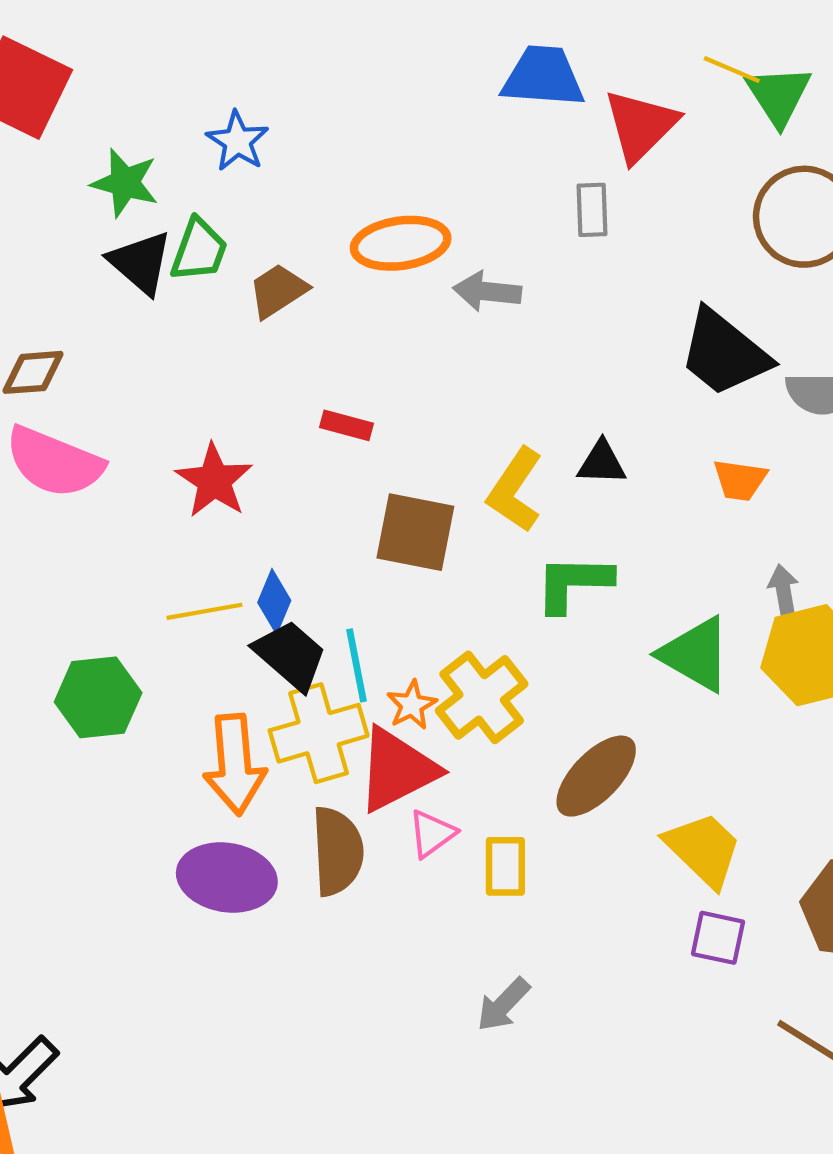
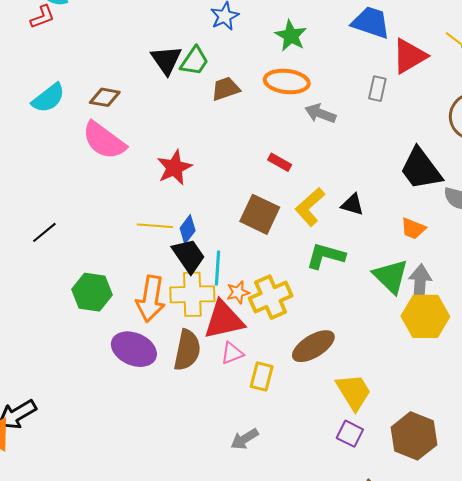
green star: (125, 183) -> (291, 36), moved
red rectangle: (346, 425) -> (280, 162), moved
gray arrow: (783, 590) -> (420, 284), size x1.6
green triangle: (695, 654) -> (391, 276), moved
green hexagon: (98, 697) -> (92, 292), moved

